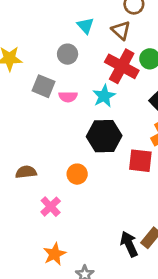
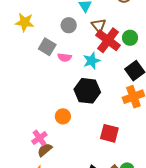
brown triangle: (121, 30) -> (99, 25), moved
red square: (140, 161) -> (109, 133), moved
brown semicircle: (26, 172) -> (45, 150), moved, turned -42

